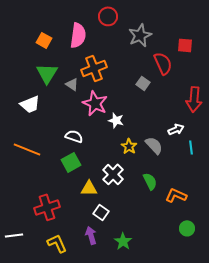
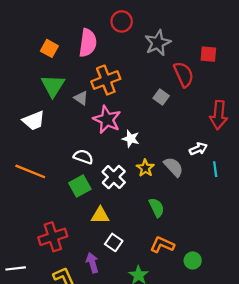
white cross: (113, 174) -> (114, 177), moved
green semicircle: (150, 181) -> (157, 207), moved
orange L-shape: (176, 195) -> (162, 245), moved
green circle: (187, 228) -> (193, 260), moved
purple arrow: (91, 235) -> (92, 263), moved

